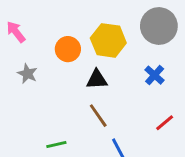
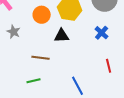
brown line: (98, 116) -> (41, 58), moved, turned -48
red line: (165, 123) -> (109, 66), turned -64

